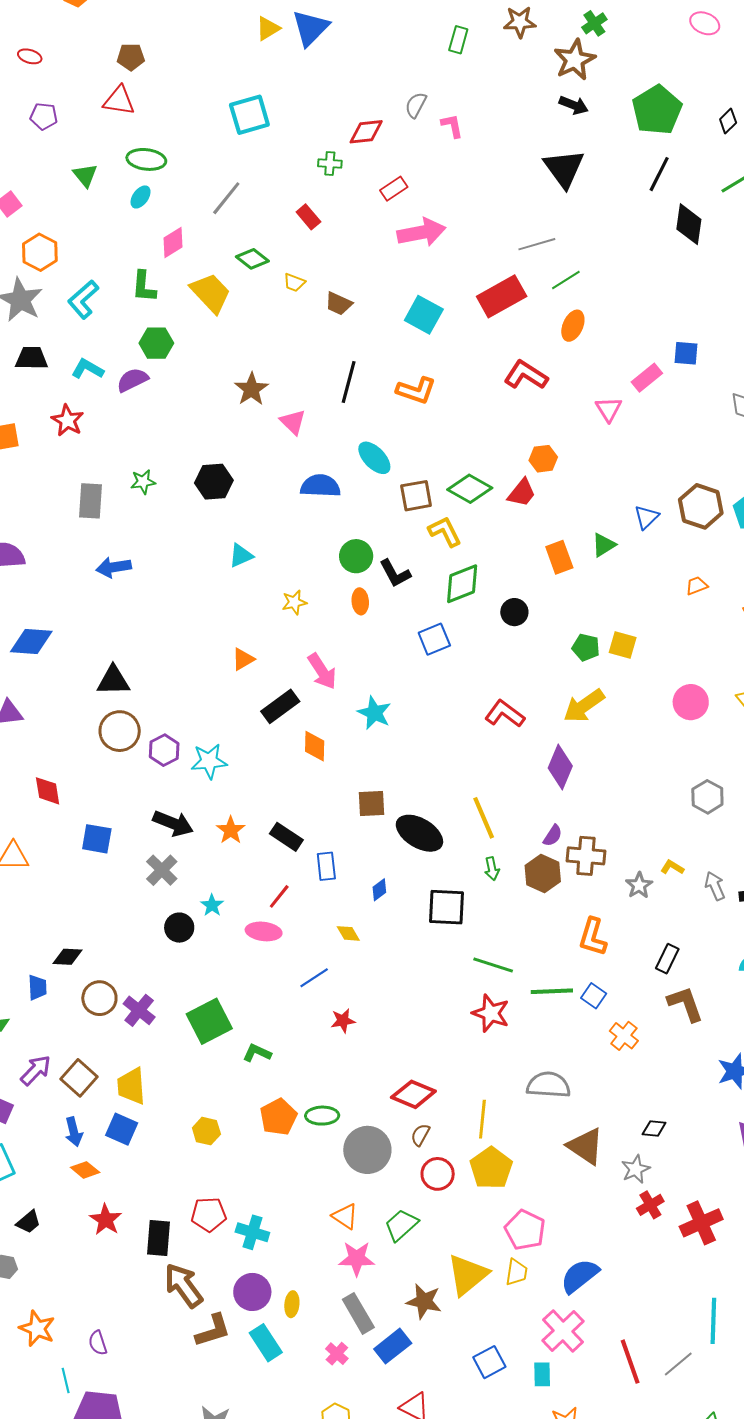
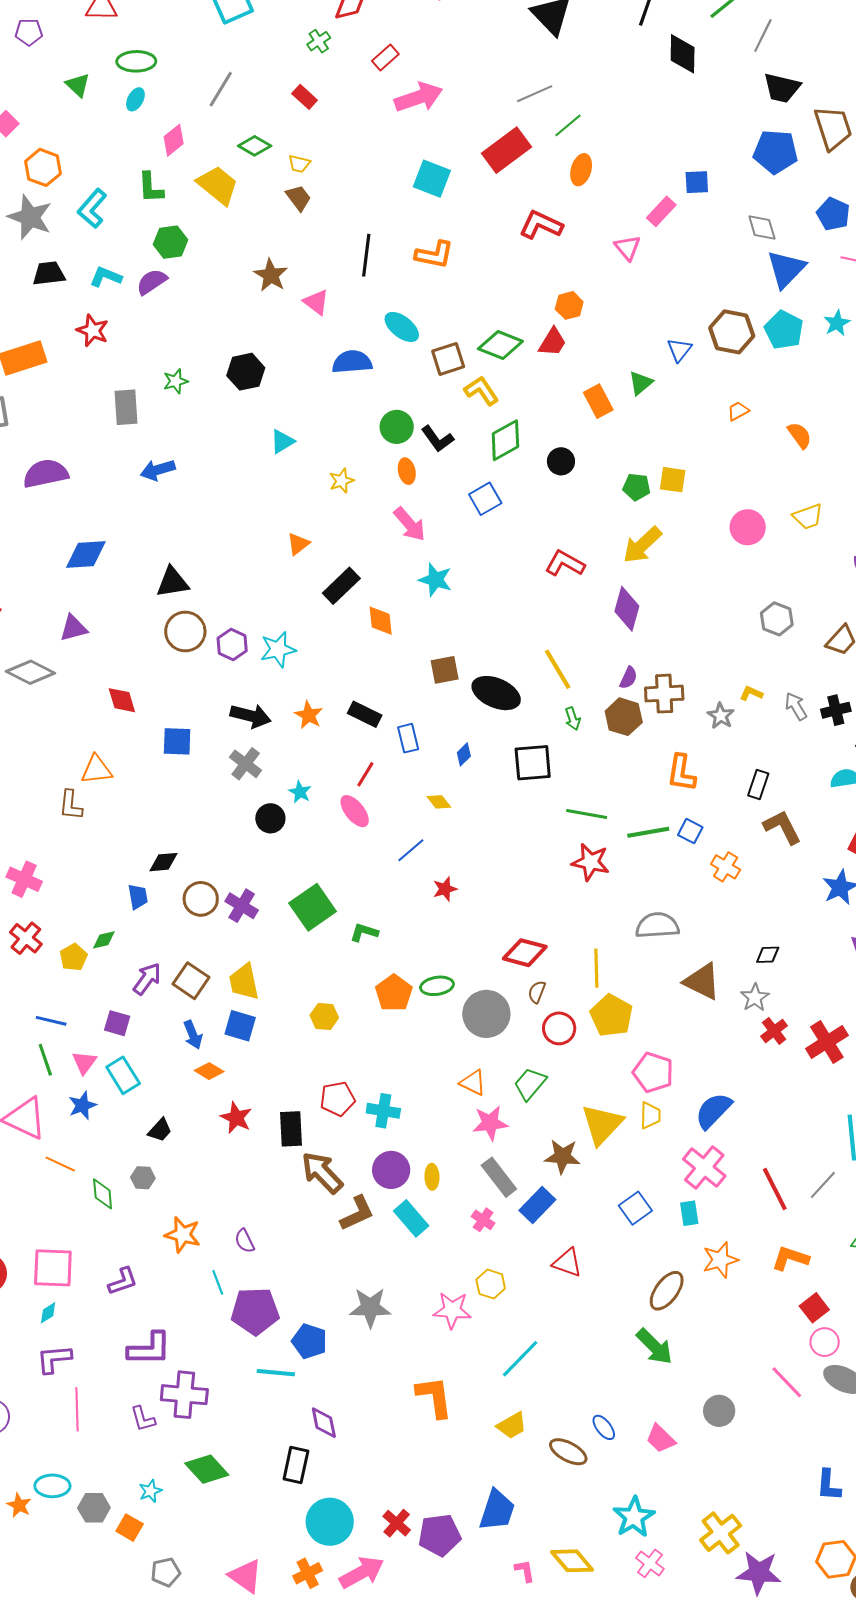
green cross: (330, 164) -> (319, 41), turned -30
brown trapezoid: (339, 304) -> (298, 198), moved, turned -144
pink arrow: (322, 671) -> (410, 524), moved
pink ellipse: (264, 931) -> (355, 811), turned 52

